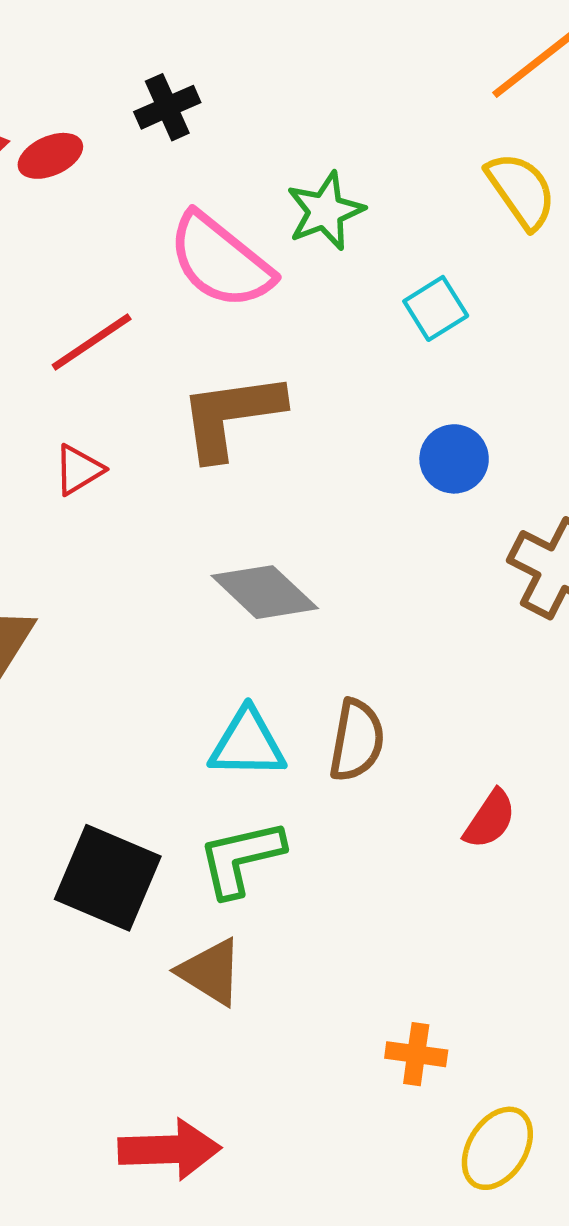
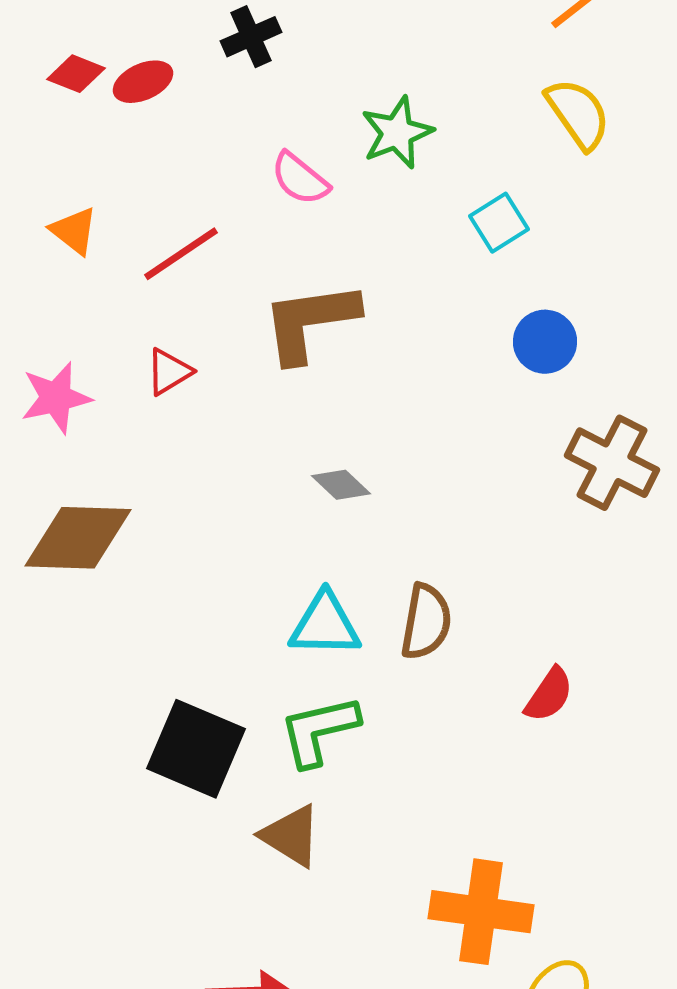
pink semicircle: (220, 261) -> (300, 179), size x0.6
blue circle: (454, 459) -> (545, 342), moved
gray diamond: (265, 592) -> (341, 485), size x0.6
orange cross: (416, 1054) -> (481, 912), size x1.8

